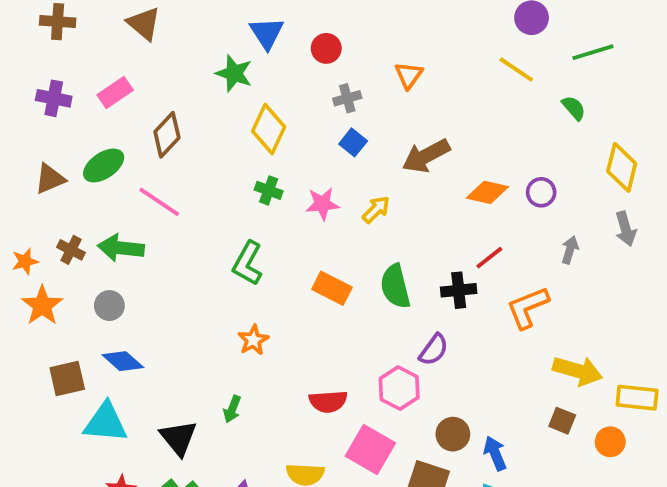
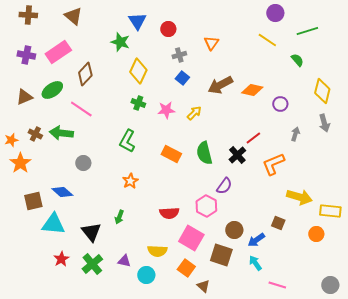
pink rectangle: (115, 93) -> (58, 52), size x1.4
orange diamond: (487, 192) -> (252, 90), moved
black cross: (459, 290) -> (237, 155), turned -36
gray circle: (109, 306) -> (83, 163), moved
brown square: (562, 421) -> (278, 223), moved
blue arrow: (495, 453) -> (256, 240), turned -102

